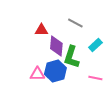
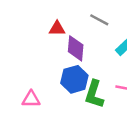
green L-shape: (71, 57) -> (94, 94), moved
pink triangle: (37, 74) -> (31, 99), moved

